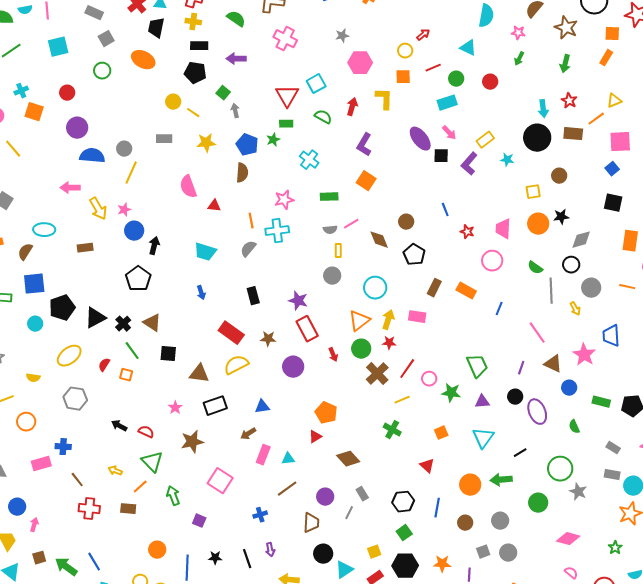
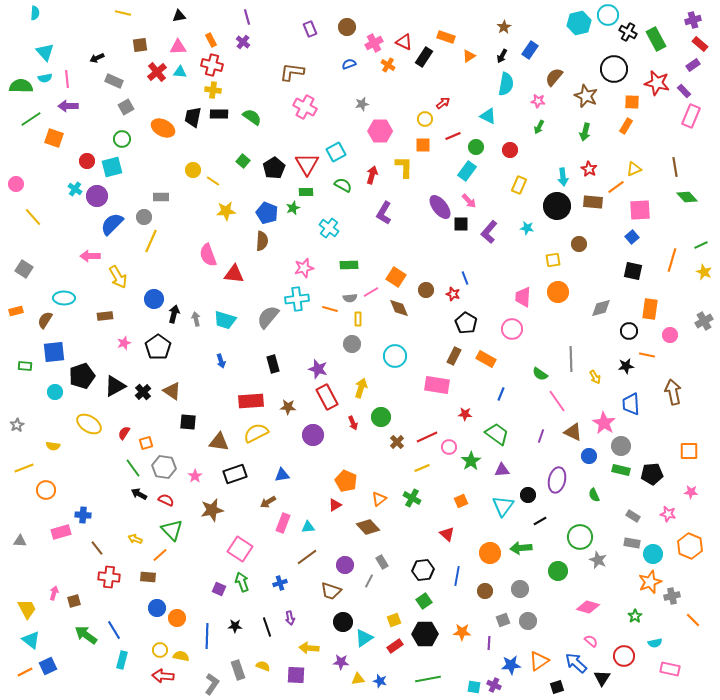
green semicircle: (236, 19) -> (252, 117), moved
black trapezoid: (156, 28) -> (193, 117), moved
cyan square: (58, 47) -> (112, 167), moved
purple arrow: (236, 59) -> (68, 106), moved
black pentagon: (195, 73) -> (274, 168), moved, turned 30
cyan cross: (21, 91) -> (75, 189), moved, turned -32
cyan rectangle: (447, 103) -> (467, 171), turned -36
gray arrow: (235, 111) -> (196, 319), moved
orange square: (34, 112) -> (54, 138), moved
gray rectangle: (164, 139) -> (161, 197), moved
yellow rectangle: (485, 140) -> (519, 185), moved, turned -30
blue semicircle: (92, 156) -> (112, 224), turned -50
orange square: (366, 181) -> (396, 277), moved
red triangle: (214, 206) -> (234, 274), size x1.5
pink star: (124, 210) -> (124, 343), moved
black star: (561, 217) -> (626, 366), moved
orange line: (251, 221) -> (330, 309), moved, turned -63
red star: (467, 232) -> (453, 294), moved
gray semicircle: (248, 249) -> (268, 317), size x1.4
black pentagon: (414, 255) -> (466, 323), moved
black circle: (571, 265) -> (629, 331), moved
green semicircle: (535, 268) -> (540, 374), moved
gray circle: (591, 288) -> (621, 446), moved
blue line: (499, 309) -> (501, 394), moved
pink rectangle: (417, 317) -> (437, 385), size x1.4
yellow arrow: (388, 320) -> (361, 388), moved
orange triangle: (359, 321) -> (379, 499), moved, size x0.7
red rectangle: (231, 333) -> (251, 401), turned -40
red star: (389, 343) -> (465, 414), moved
green line: (132, 351) -> (133, 468), moved
yellow ellipse: (69, 356) -> (89, 424), turned 70
green trapezoid: (477, 366) -> (497, 434), turned -30
red line: (407, 369) -> (427, 437), turned 30
brown cross: (377, 374) -> (397, 442), size x0.6
orange square: (126, 375) -> (146, 443), turned -32
green star: (451, 393) -> (471, 461), turned 30
black circle: (515, 397) -> (528, 495), moved
gray hexagon: (75, 399) -> (164, 467), moved
purple ellipse: (537, 412) -> (557, 480), turned 35
green arrow: (173, 496) -> (242, 582), moved
blue circle: (17, 507) -> (157, 608), moved
brown trapezoid: (311, 523) -> (331, 591), turned 105
brown square: (39, 558) -> (74, 601), moved

